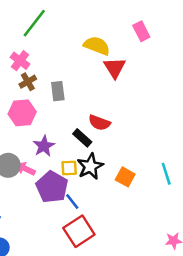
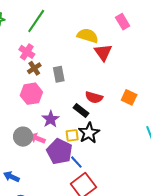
orange square: (125, 177) -> (129, 97), moved

